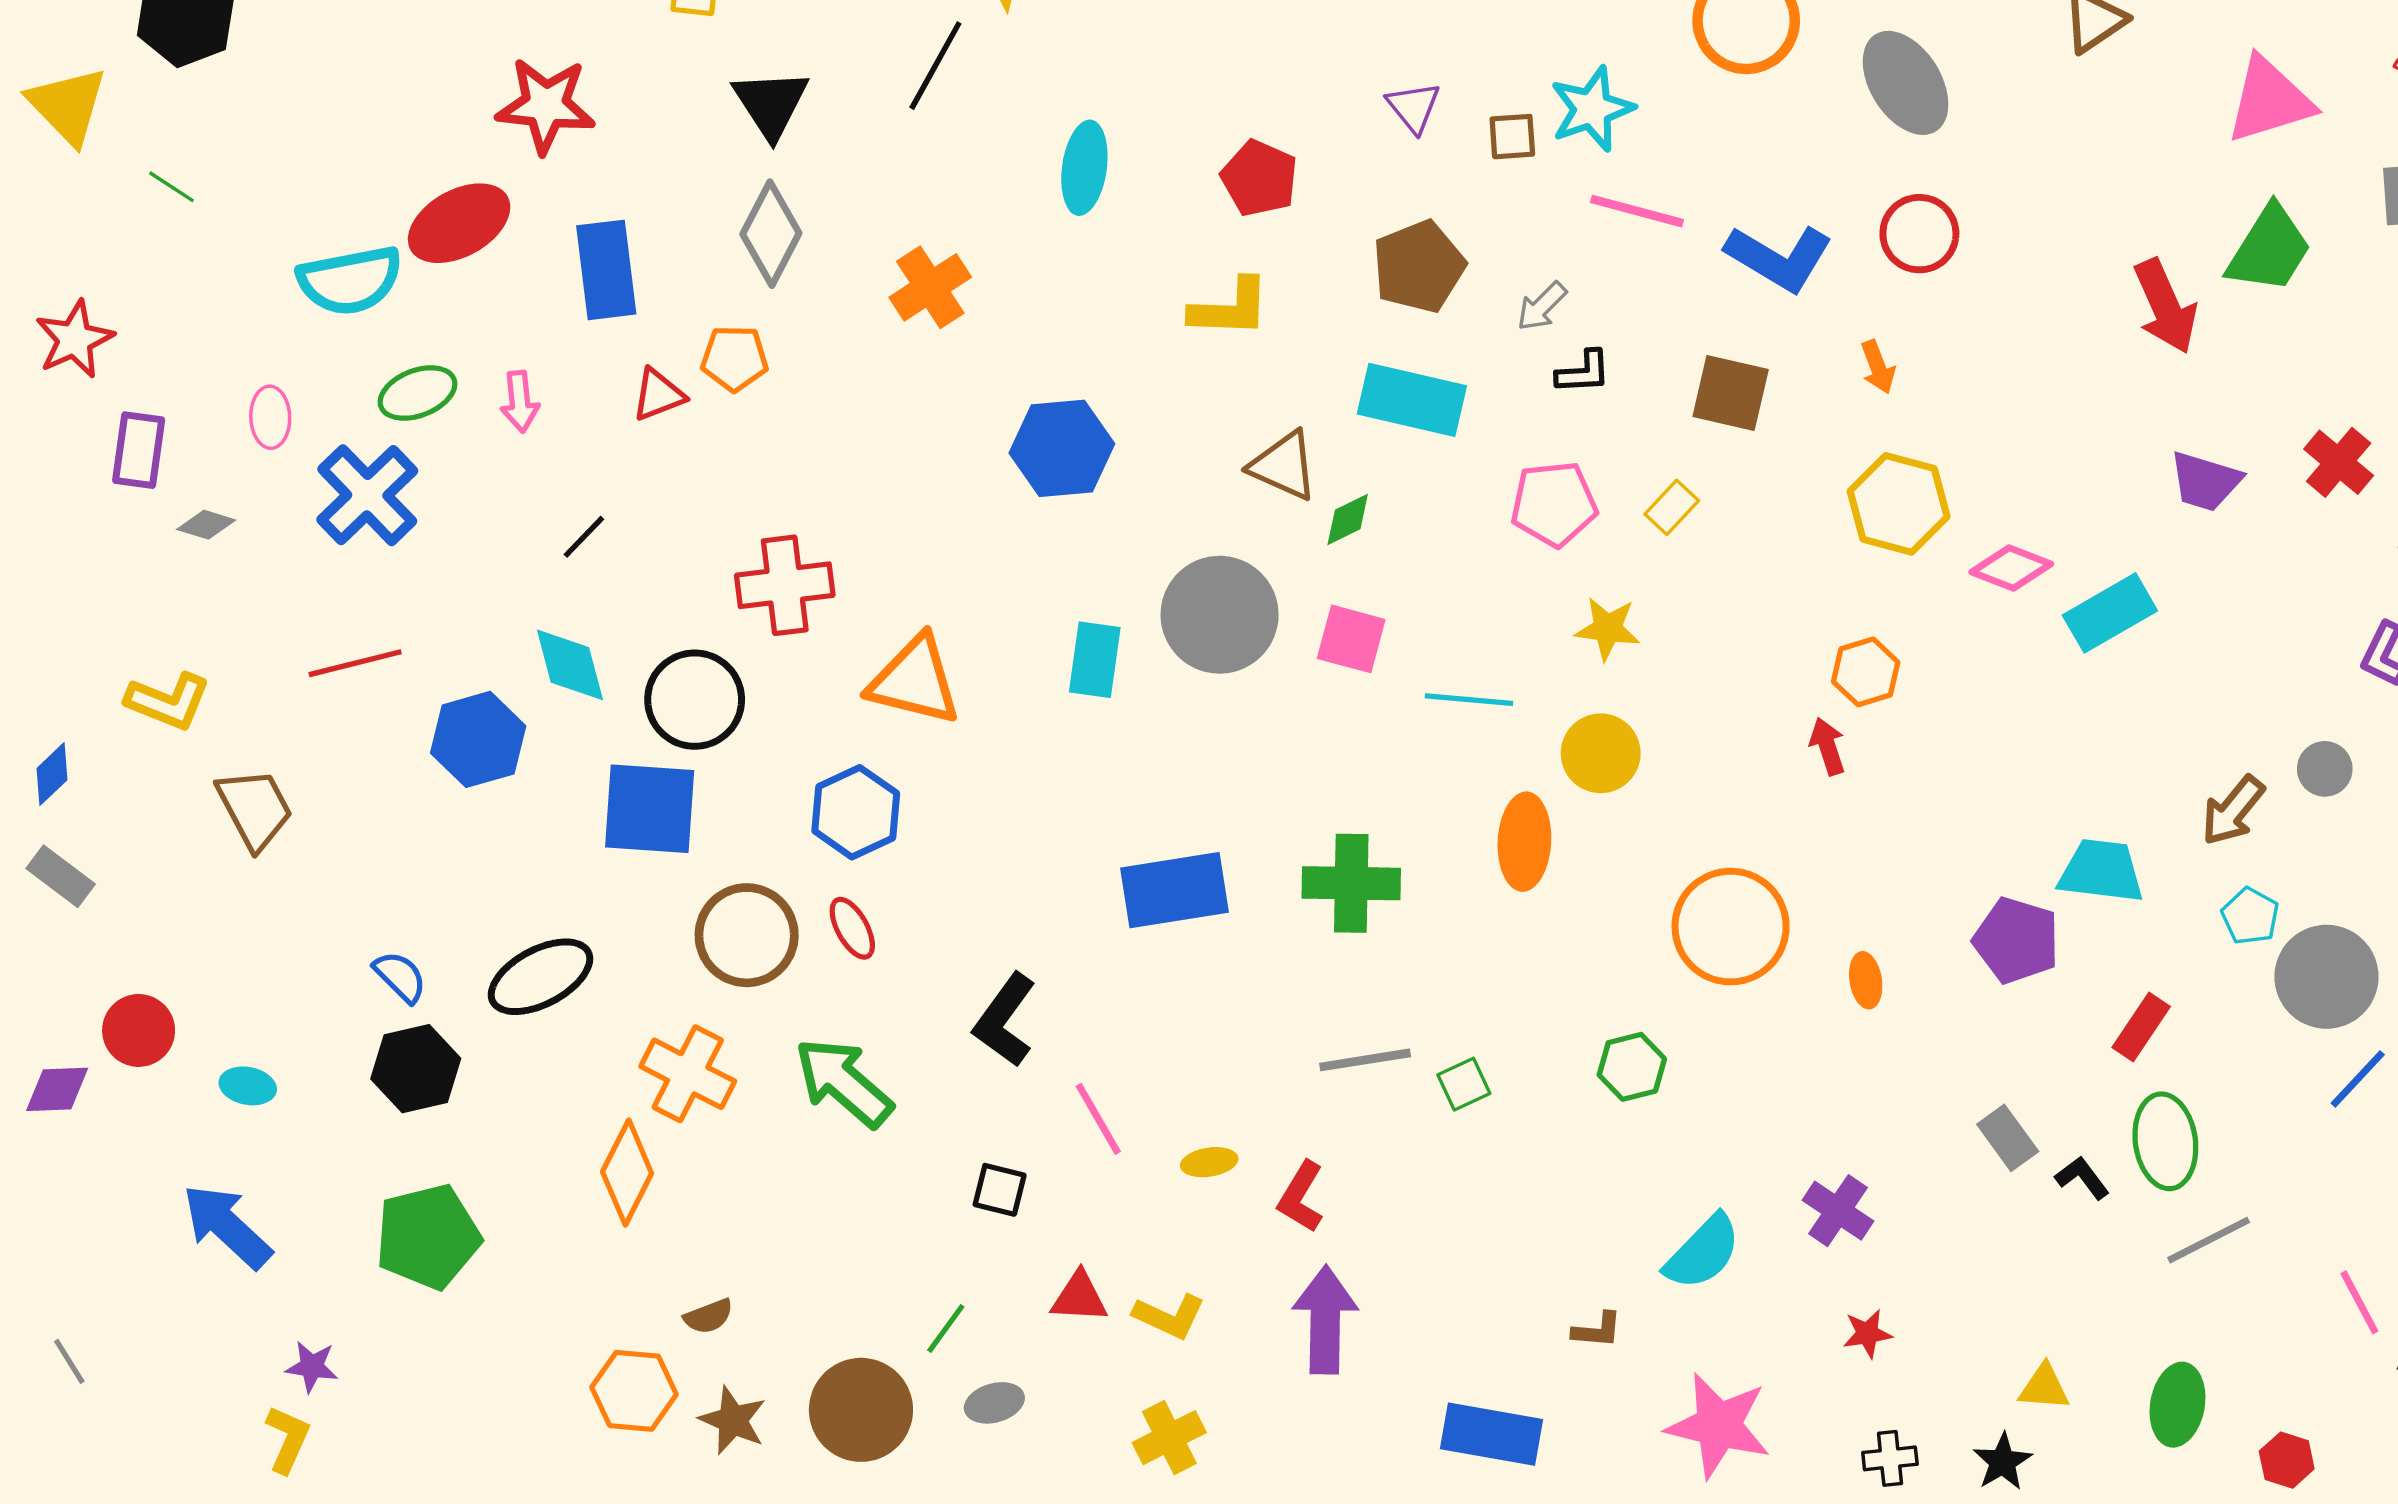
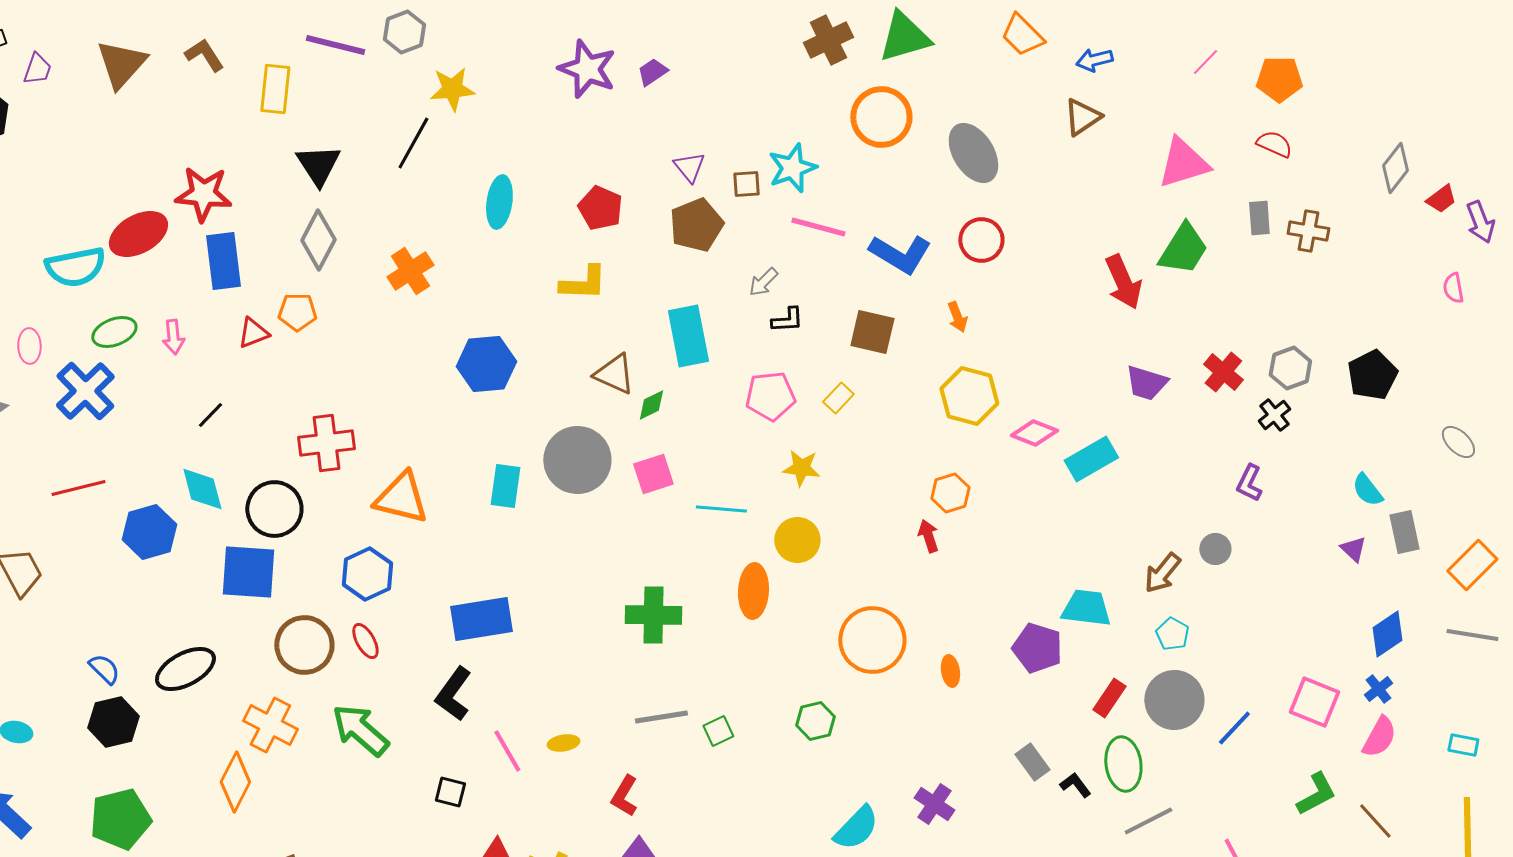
red star: (546, 105) -> (203, 194), moved
brown pentagon: (1419, 267) -> (696, 225), moved
cyan rectangle: (1412, 400) -> (688, 336), turned 66
pink square: (1351, 639) -> (653, 474), turned -33
blue rectangle: (1175, 890) -> (481, 619), moved
gray circle: (2326, 977) -> (1174, 700), moved
yellow ellipse: (1209, 1162) -> (563, 743), moved

